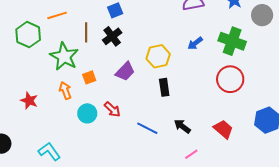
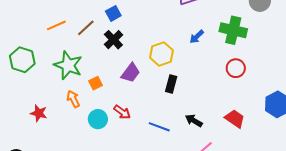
brown line: (86, 32) -> (86, 28), moved, turned 54
green hexagon: (28, 35) -> (22, 60), moved
red circle: (230, 79) -> (236, 68), size x0.7
black rectangle: (164, 87) -> (171, 84), turned 30

